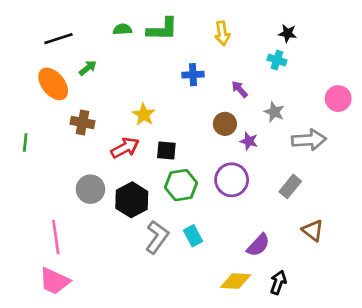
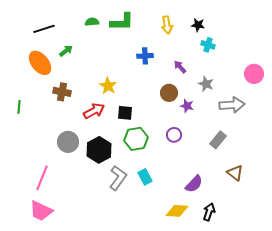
black star: (288, 33) -> (198, 25), moved
purple circle: (232, 180) -> (174, 135), size x0.6
pink line: (56, 237) -> (42, 178), turned 30

